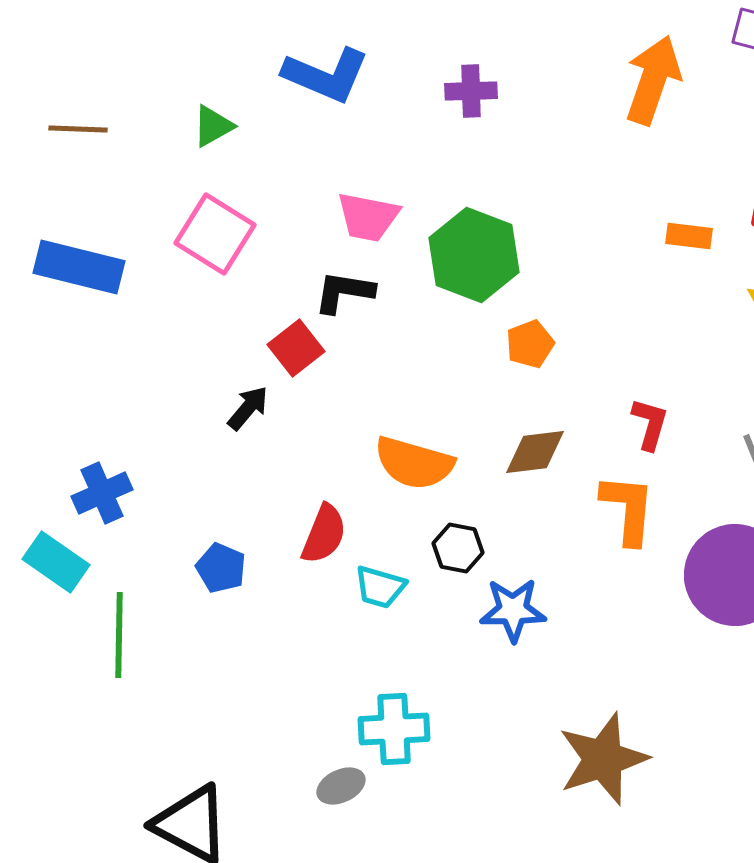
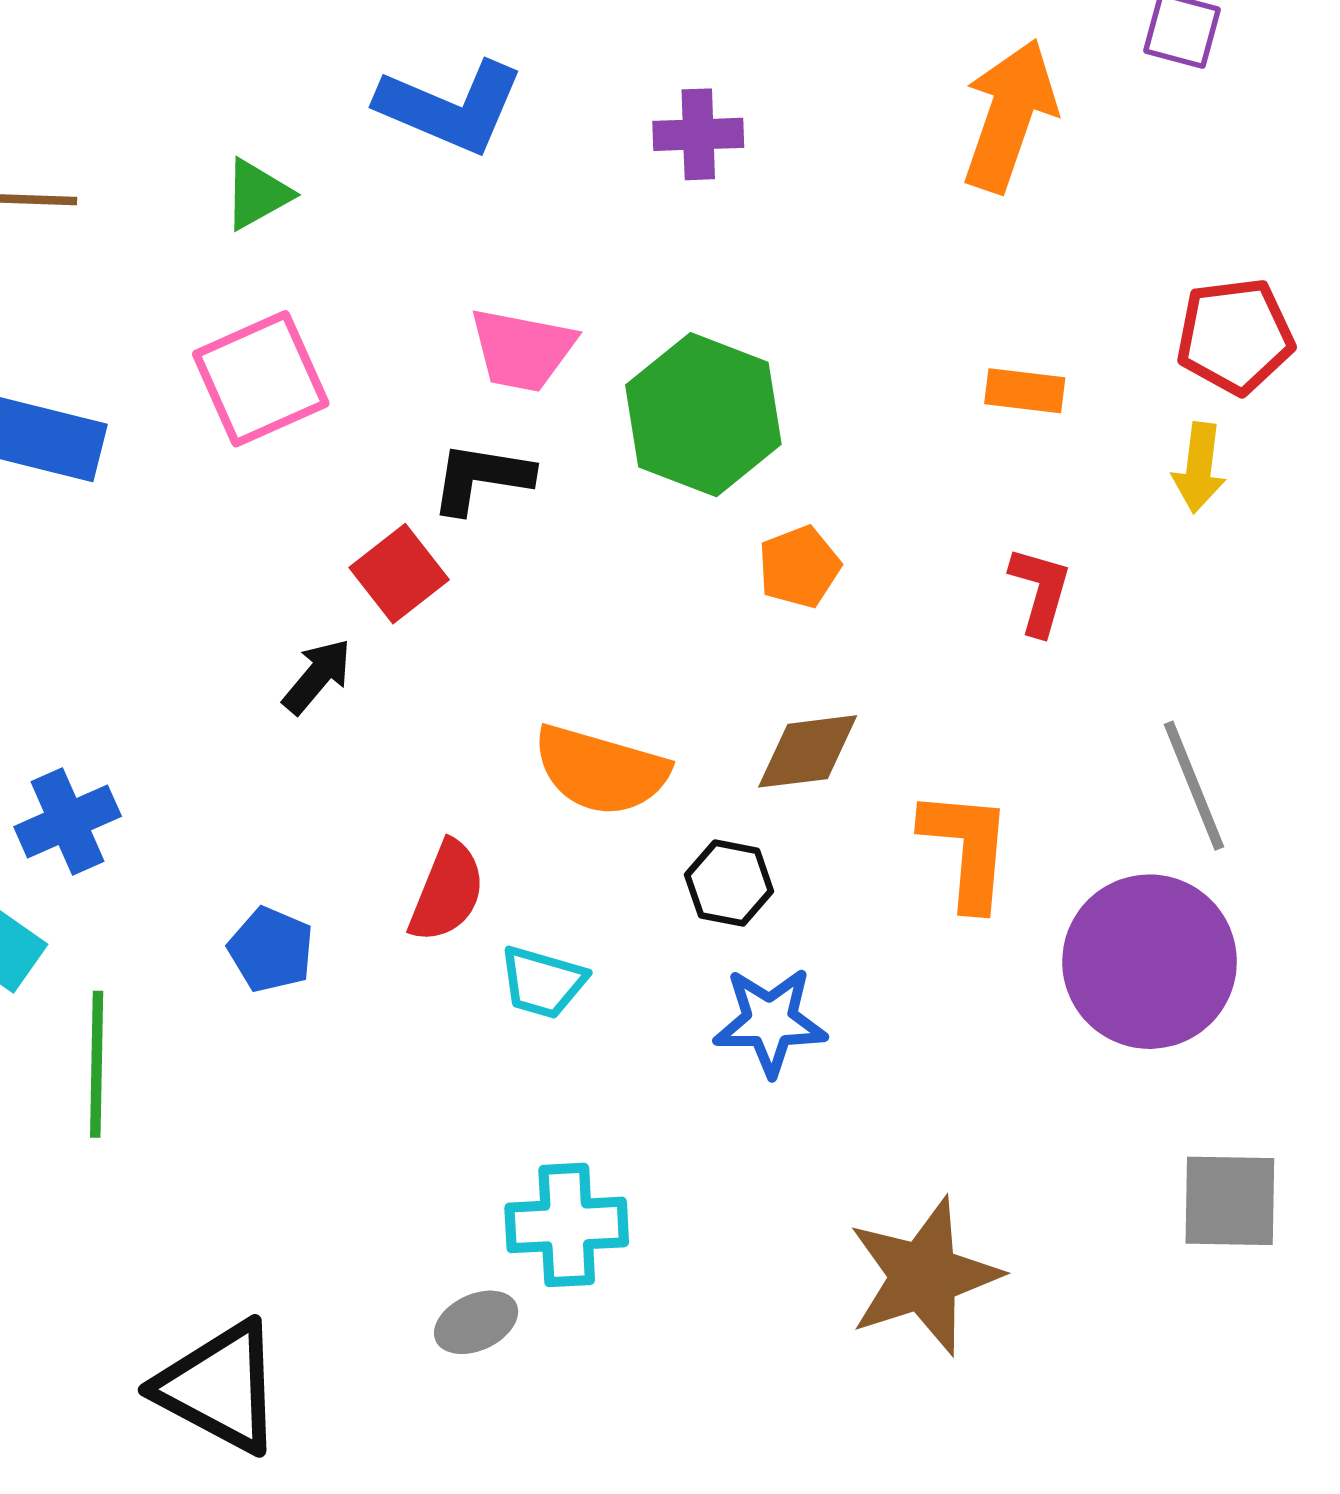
pink square: (215, 234) -> (261, 379), turned 34
orange rectangle: (689, 236) -> (1025, 391), moved
red L-shape: (650, 424) -> (1040, 591), moved
black hexagon: (458, 548) -> (729, 883), moved

